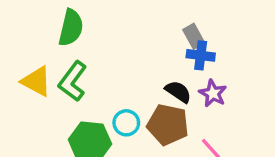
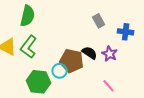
blue cross: (201, 55) -> (126, 32), moved
brown pentagon: (168, 125) -> (72, 61), moved

